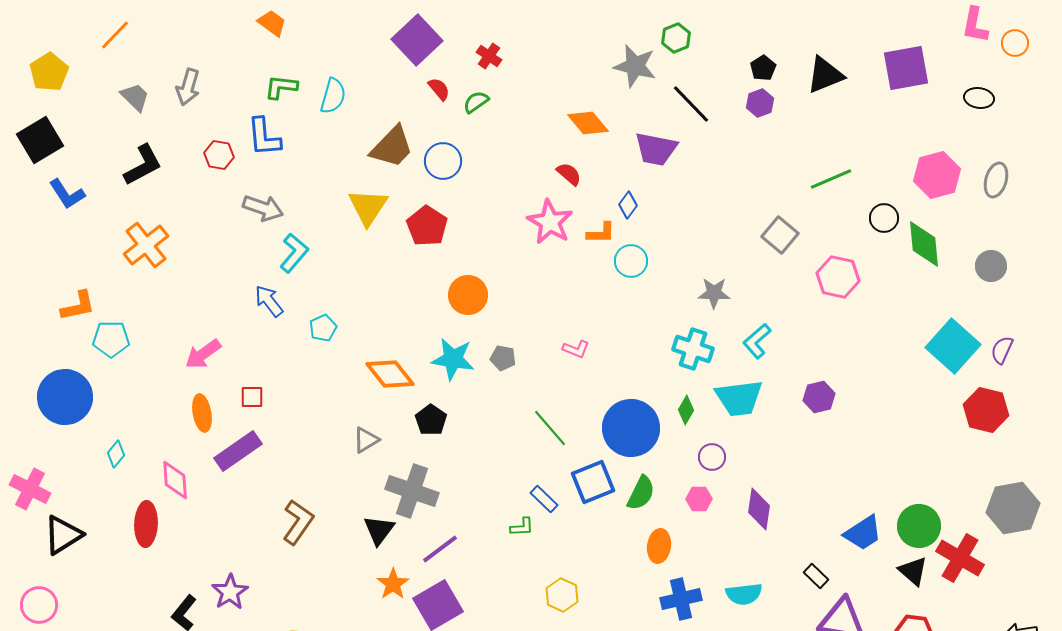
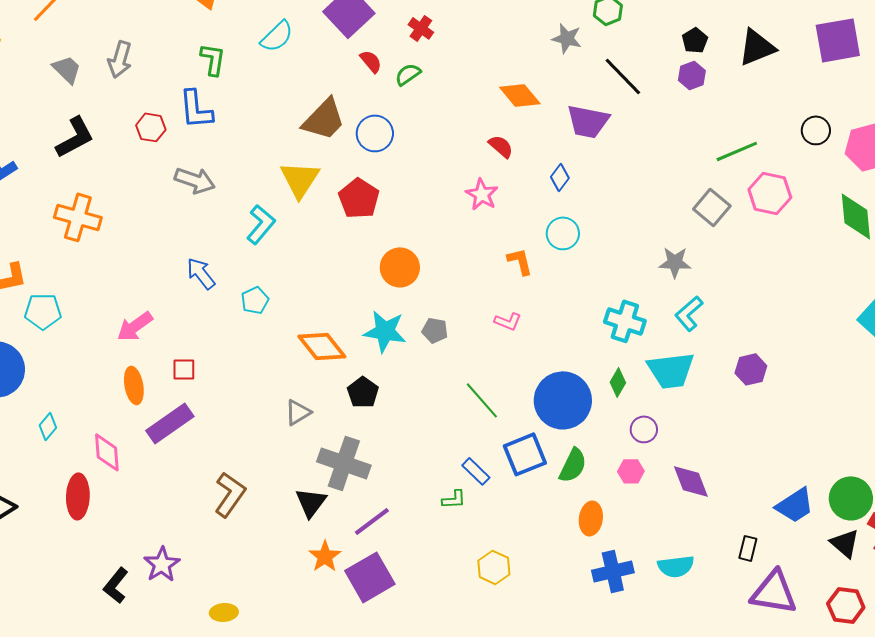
gray star: (635, 66) -> (567, 38), size x0.7
green L-shape: (281, 87) -> (213, 59), turned 92
cyan semicircle: (333, 96) -> (277, 36), moved, turned 30
green line: (831, 179) -> (737, 151), moved
black circle: (884, 218) -> (816, 130), moved
pink star: (550, 222) -> (482, 194), size x0.7
orange L-shape: (601, 233) -> (520, 261), moved, turned -104
orange cross: (146, 245) -> (78, 217), turned -36
cyan L-shape: (294, 253) -> (261, 224), moved
pink hexagon: (838, 277) -> (770, 193), moved
gray star: (714, 293) -> (675, 262), moved
purple diamond: (759, 509) -> (691, 481), turned -30
black rectangle: (816, 576) -> (748, 548), turned 60

